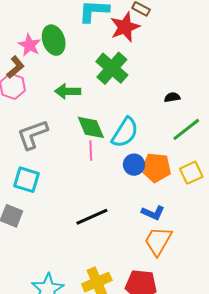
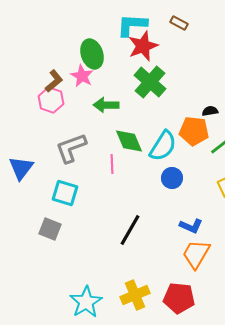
red star: (125, 27) -> (143, 46), moved
pink star: (30, 45) -> (82, 76), moved
pink line: (91, 151) -> (112, 164), moved
orange pentagon: (156, 168) -> (194, 131), moved
black line: (92, 217) -> (130, 230), turned -36

